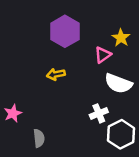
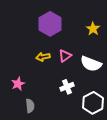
pink triangle: (103, 55) -> (65, 56), moved
pink star: (13, 113) -> (18, 84), moved
white cross: (99, 113) -> (67, 87), moved

